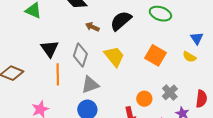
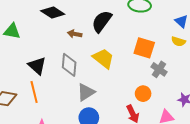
orange line: (58, 74) -> (34, 92), moved
gray cross: (170, 92) -> (159, 69), moved

